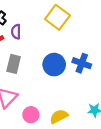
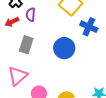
blue cross: (82, 63) -> (89, 27), moved

